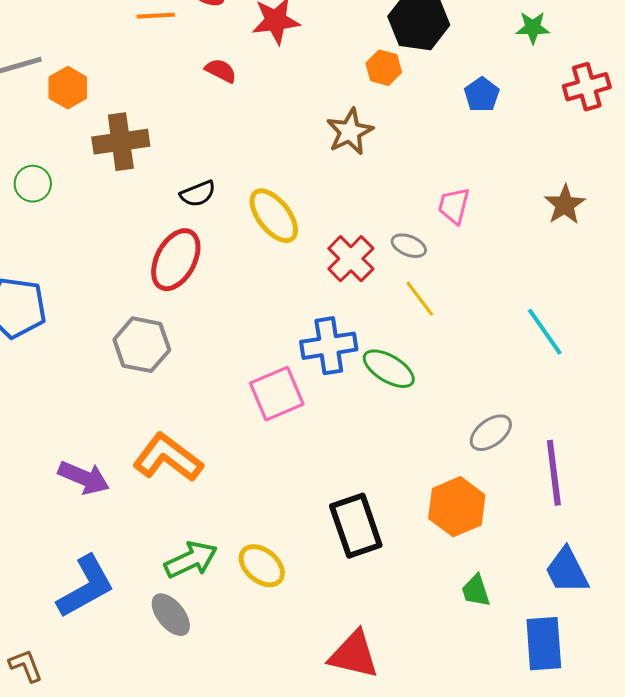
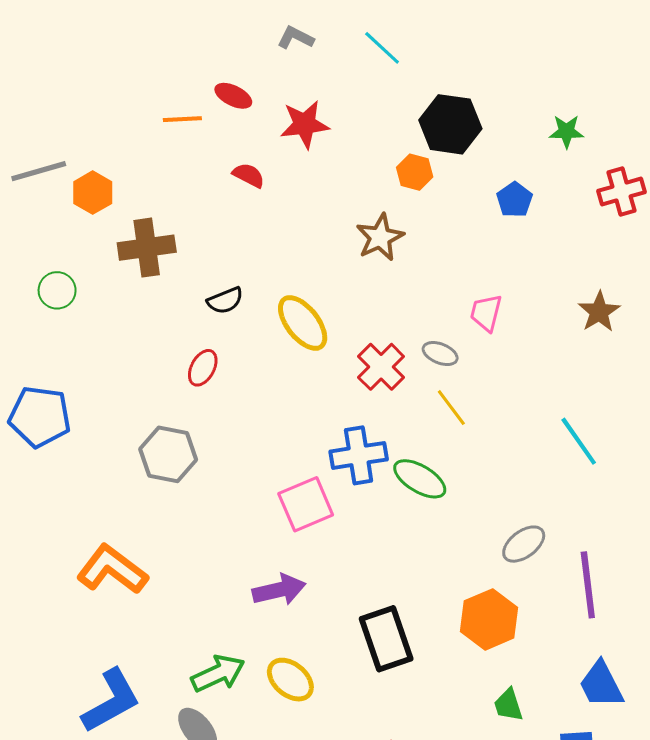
red ellipse: (176, 260) -> (203, 368), size x0.6
orange L-shape: (168, 458) -> (112, 570), moved
purple arrow: (84, 478) -> (279, 590), moved, turned -36

